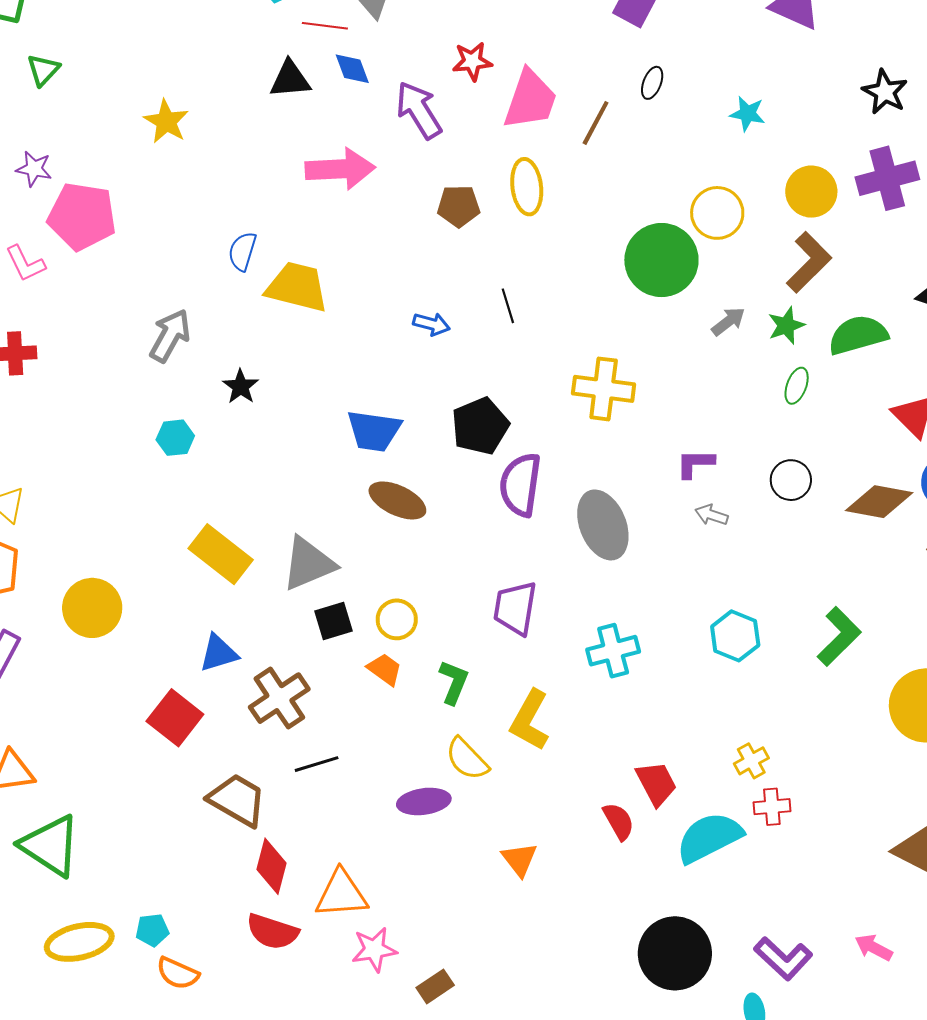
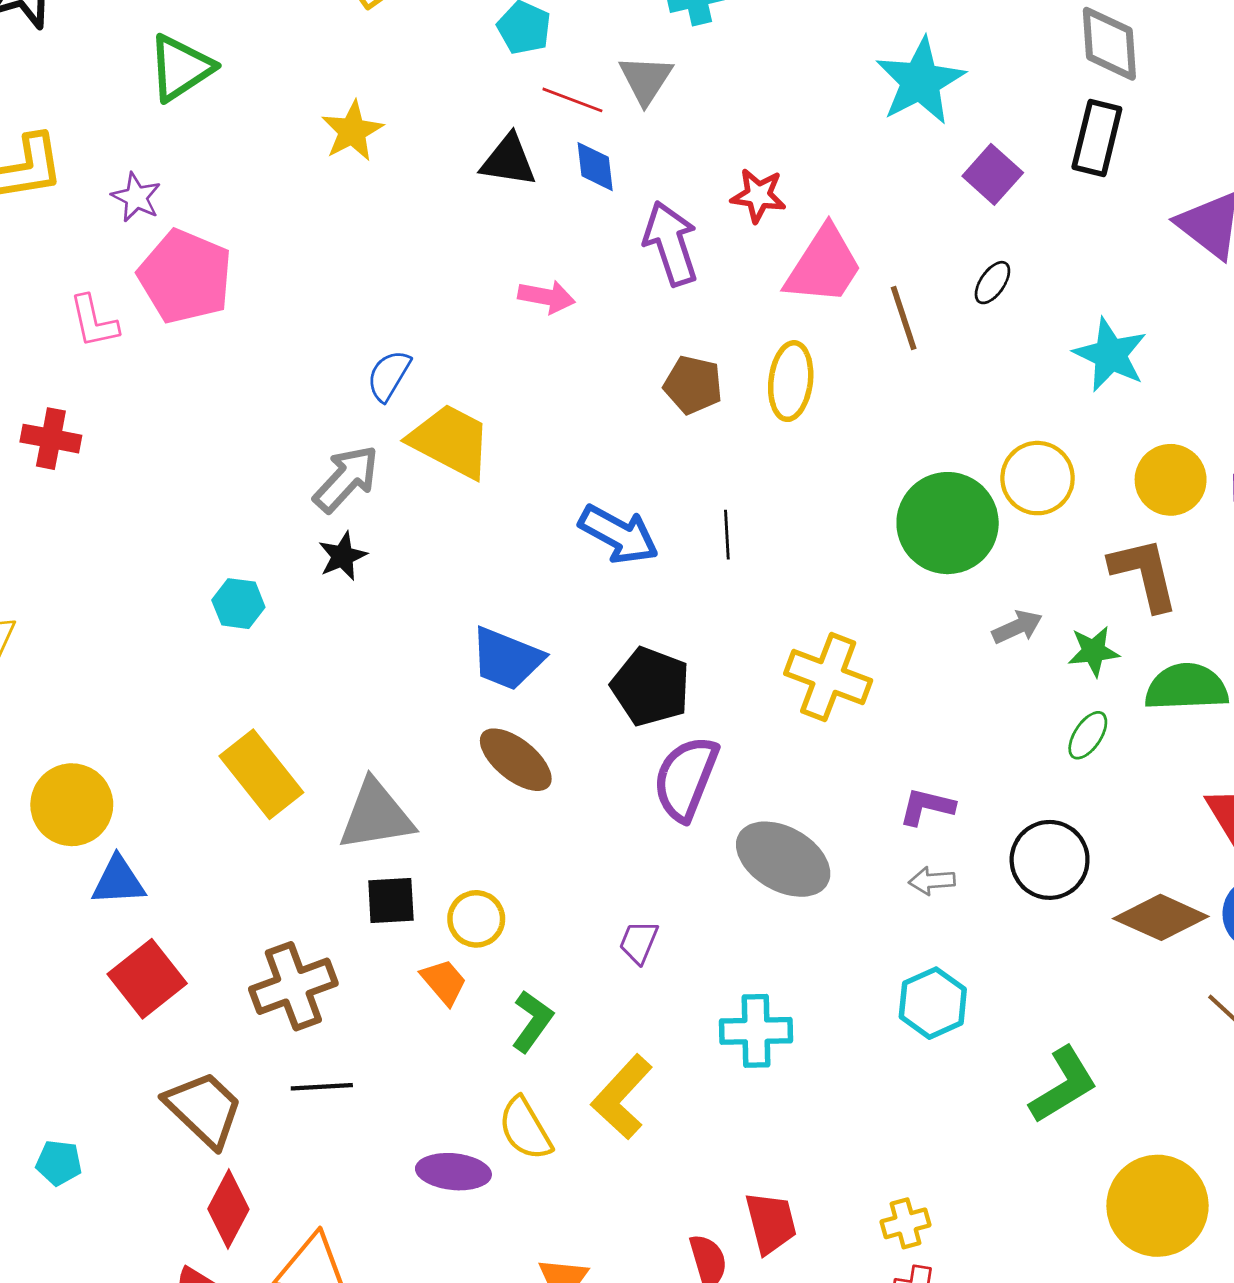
green triangle: (43, 70) -> (181, 68), size x1.5
cyan star: (748, 114) -> (1110, 355), size x1.5
yellow star: (166, 122) -> (352, 131), moved
brown line: (596, 123) -> (904, 318), turned -60
pink arrow: (340, 169) -> (547, 297), size x0.6
brown L-shape: (809, 262) -> (1144, 574), turned -72
blue arrow: (432, 324) -> (619, 534), size x1.6
gray arrow: (170, 336) -> (346, 479), moved
black pentagon: (480, 426) -> (651, 687), turned 30
black circle: (791, 480) -> (1050, 860), size x1.4
gray arrow: (711, 515) -> (932, 881), turned -36
gray ellipse: (603, 525) -> (783, 859), turned -52
purple trapezoid: (515, 608) -> (639, 942), size x0.6
cyan hexagon: (735, 636) -> (933, 1003), moved
blue triangle: (219, 653) -> (118, 881), moved
cyan pentagon: (152, 930) -> (59, 1163), moved

